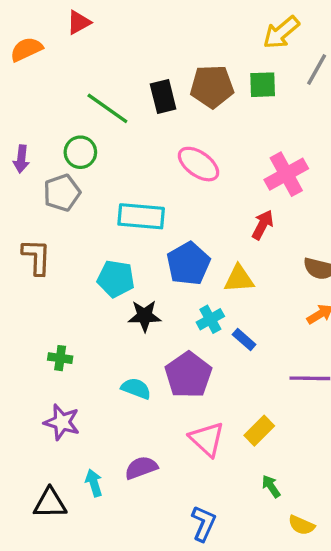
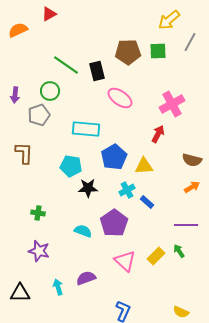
black rectangle: (163, 97) -> (97, 71), moved
green arrow: (271, 486) -> (179, 251), moved
black triangle: (50, 503) -> (20, 293), moved

